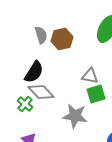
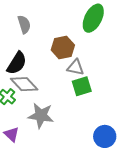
brown hexagon: (62, 39) -> (63, 47), moved
gray star: (75, 116) -> (41, 116), moved

